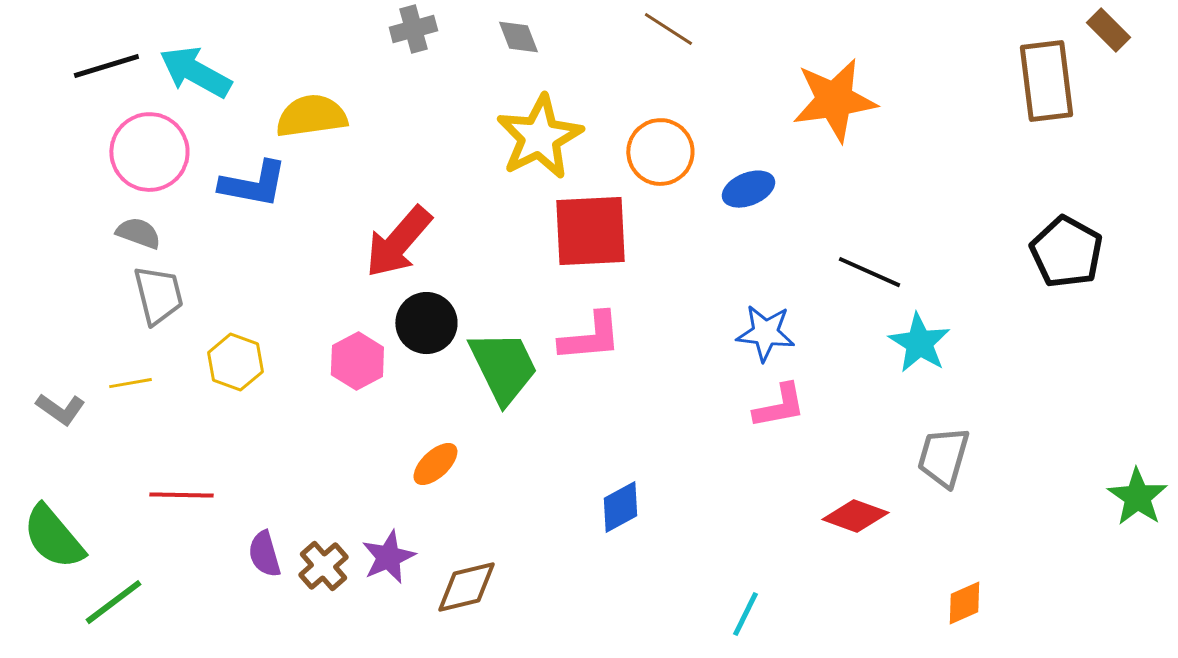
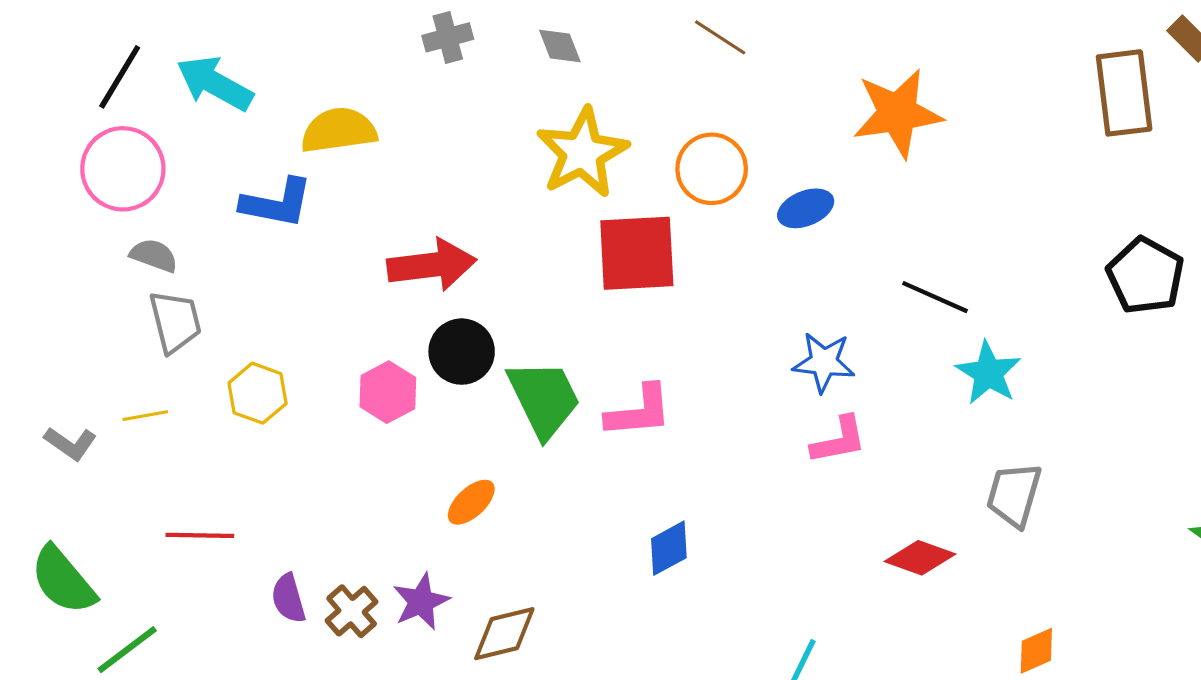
black line: (106, 66) -> (120, 77), turned -42
pink circle: (149, 152) -> (123, 169), moved
red arrow: (398, 242) -> (432, 265), turned -138
pink L-shape: (590, 337) -> (639, 411), moved

